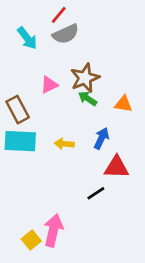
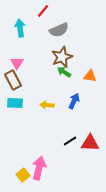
gray semicircle: (66, 34) -> (59, 30), moved
cyan arrow: (27, 38) -> (20, 28), turned -150
pink triangle: (49, 85) -> (17, 63), moved, turned -32
cyan rectangle: (20, 141) -> (15, 103), size x0.7
red triangle: (116, 167) -> (90, 143), moved

